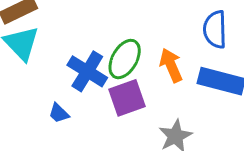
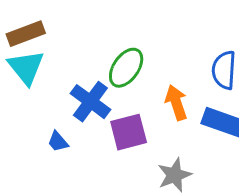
green ellipse: (125, 59) -> (126, 68), moved

